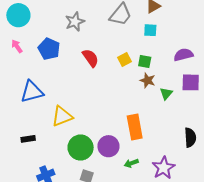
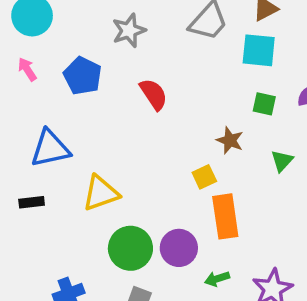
cyan square: (150, 30) -> (259, 50), size x1.5
yellow square: (125, 59) -> (204, 177), moved
green square: (145, 62) -> (264, 104), moved
brown star: (148, 80) -> (230, 140), moved
black rectangle: (28, 139) -> (32, 202), moved

